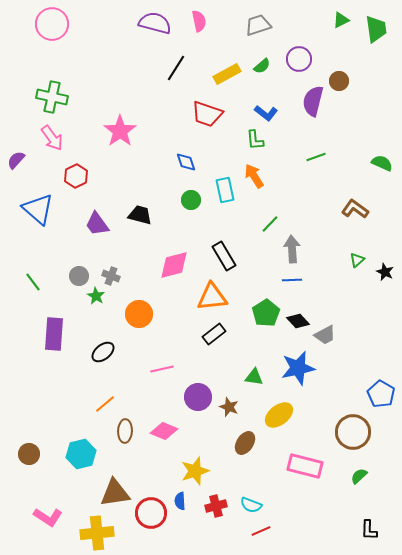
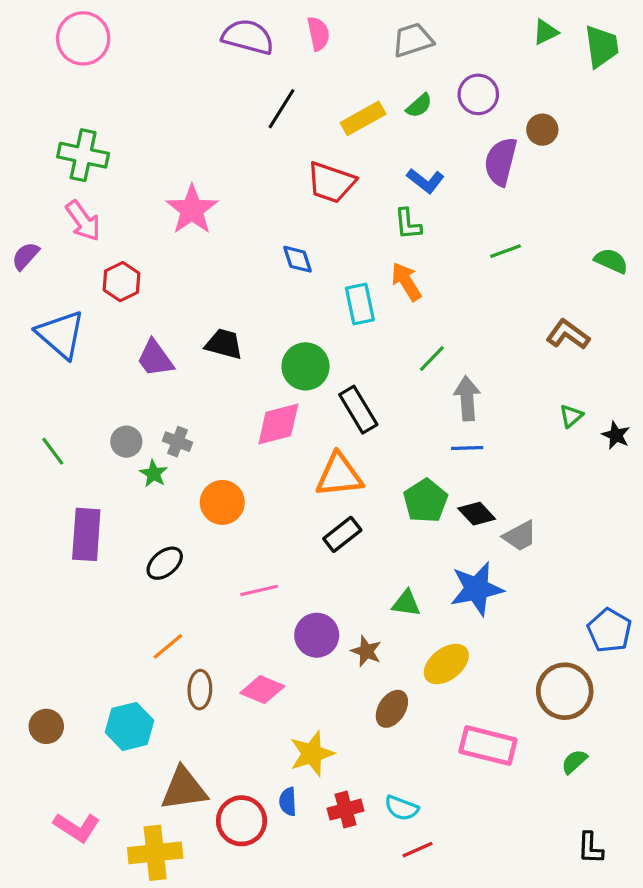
green circle: (191, 200) -> (306, 366), moved, size x1.5

